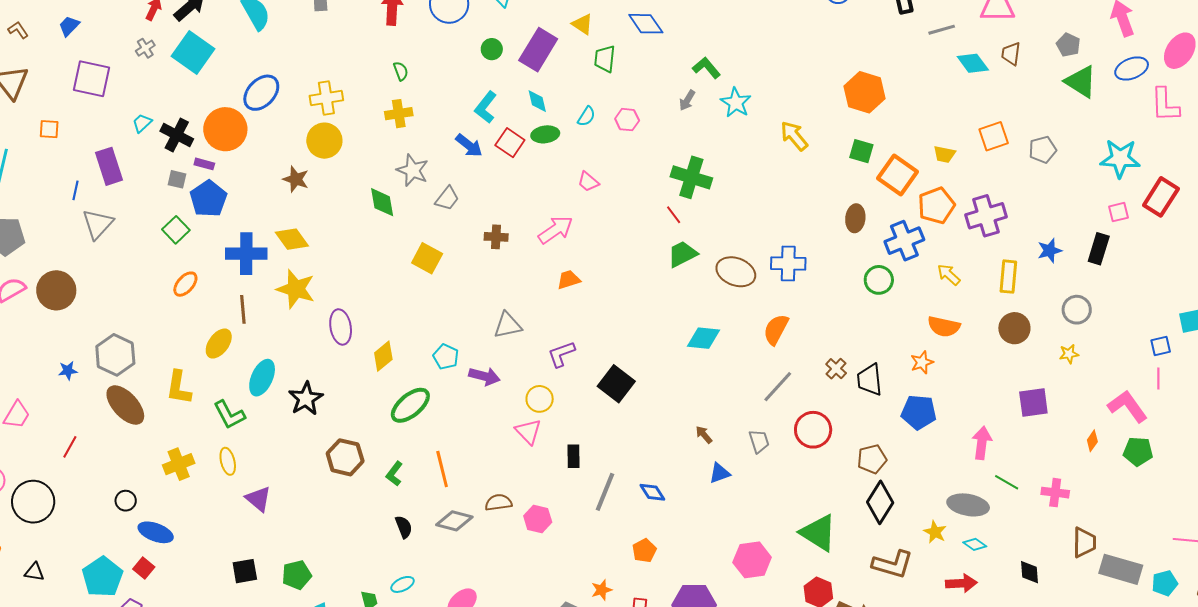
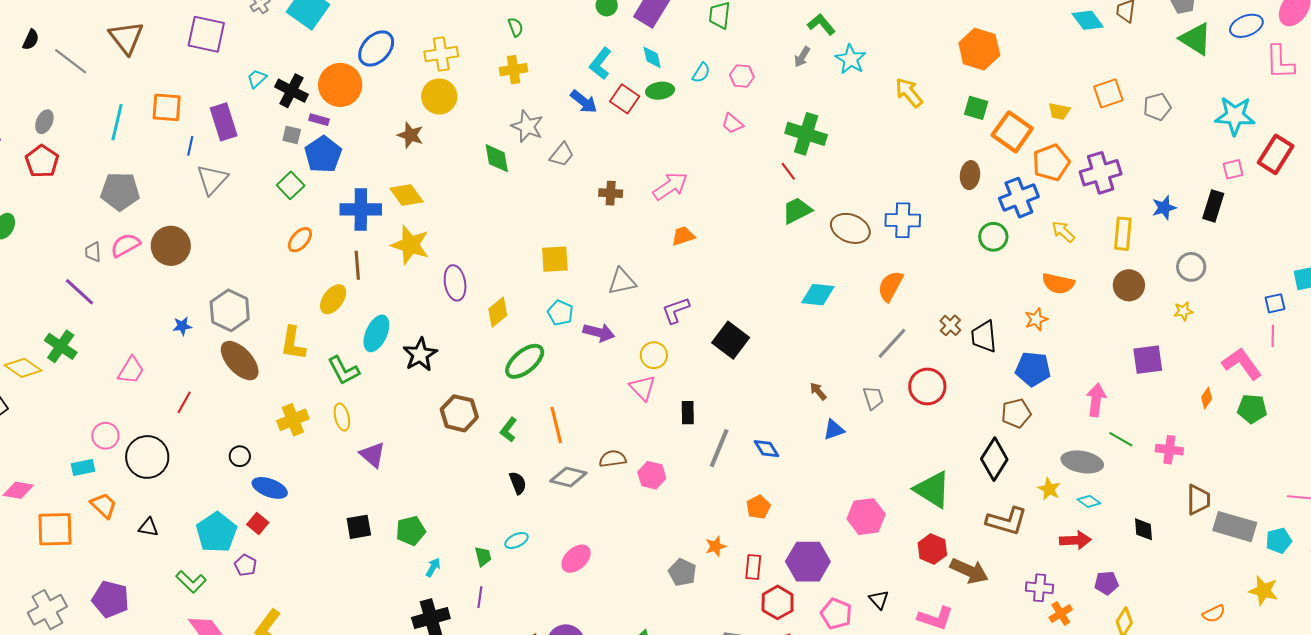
orange square: (49, 129) -> (167, 107), moved, size x1.5
pink trapezoid: (588, 182) -> (732, 123), moved
yellow square: (427, 258) -> (555, 259), moved, turned -32
brown pentagon: (872, 459) -> (1016, 413), moved

